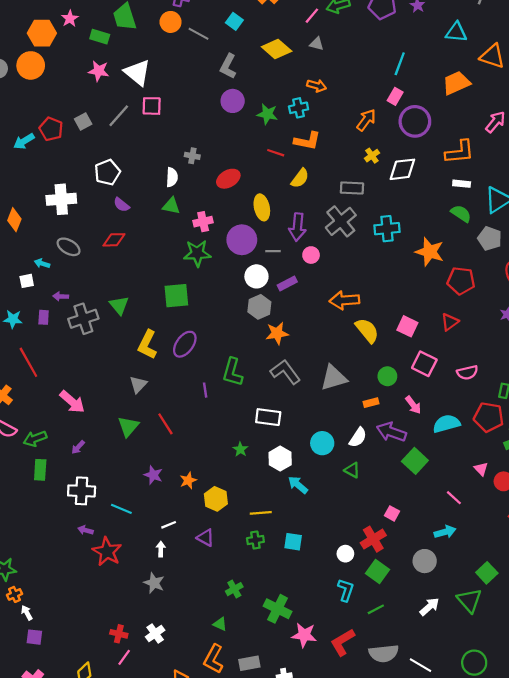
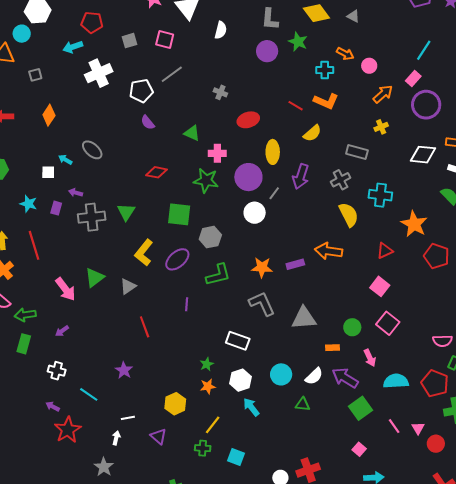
gray L-shape: (228, 66) -> (270, 19), turned -35
pink square: (152, 106) -> (165, 40), moved
green star: (267, 114) -> (298, 42), moved
gray line: (119, 116) -> (172, 74), moved
red pentagon: (51, 129) -> (92, 22), moved, turned -30
white diamond: (402, 169) -> (423, 155), moved
white semicircle: (172, 177) -> (221, 30), moved
white cross: (61, 199) -> (99, 73), moved, turned -32
gray cross: (341, 221) -> (341, 180), size x0.7
red diamond: (114, 240) -> (157, 172), moved
gray line: (273, 251) -> (274, 193), turned -64
pink circle: (311, 255) -> (369, 66), moved
purple rectangle: (287, 283) -> (295, 264), moved
gray hexagon: (259, 307) -> (210, 237), moved
red triangle: (450, 322) -> (385, 251), moved
yellow semicircle: (367, 330) -> (349, 215), moved
green L-shape: (233, 372) -> (218, 275), moved, turned -132
pink semicircle: (467, 372) -> (442, 341), moved
green triangle: (128, 426) -> (95, 278), moved
green triangle: (352, 470) -> (303, 404), turned -35
orange star: (188, 480) -> (208, 386), moved
white cross: (82, 491) -> (57, 371), size x0.7
pink line: (454, 498) -> (394, 426), moved
yellow line: (261, 513) -> (213, 425), turned -60
pink square: (392, 513) -> (359, 449), moved

